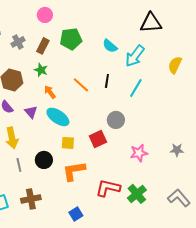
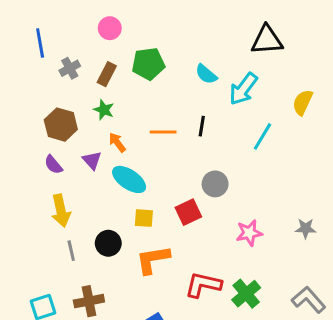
orange line: (81, 85) -> (163, 132), turned -42
cyan line: (136, 88) -> (263, 136), moved
purple triangle: (31, 112) -> (92, 160), moved

